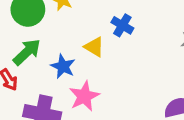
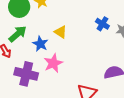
blue cross: (122, 25) -> (102, 24), moved

